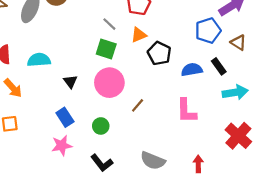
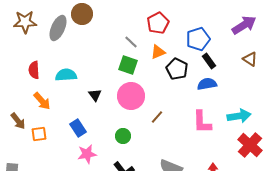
blue pentagon: (208, 31) -> (198, 39), moved
black rectangle: (219, 66) -> (209, 61), moved
cyan arrow: (235, 92) -> (239, 116), moved
blue rectangle: (65, 117) -> (78, 128), moved

